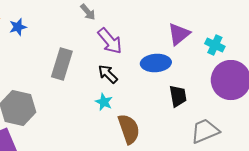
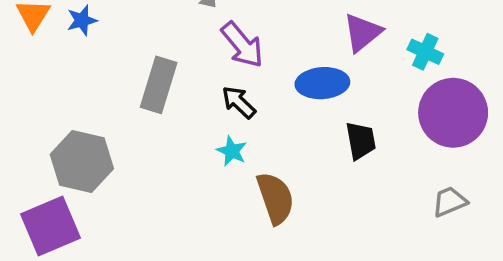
gray trapezoid: (205, 131) -> (450, 202), moved, size x0.7

